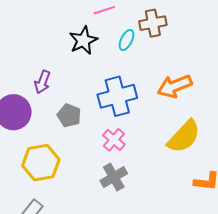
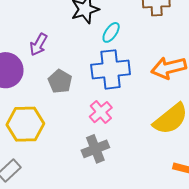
cyan ellipse: (127, 40) -> (111, 32), moved

